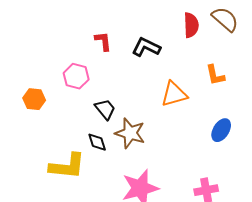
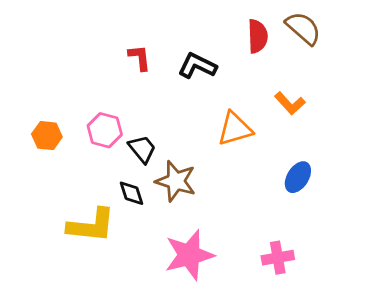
orange L-shape: (215, 75) -> (290, 103), turned -30
pink hexagon: (76, 76) -> (105, 130), moved

